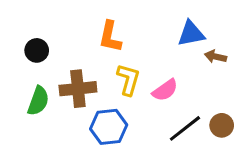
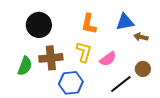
orange L-shape: (110, 37) -> (89, 24), moved
black circle: (37, 50) -> (39, 25), moved, size x1.6
brown circle: (222, 125) -> (143, 69), moved

